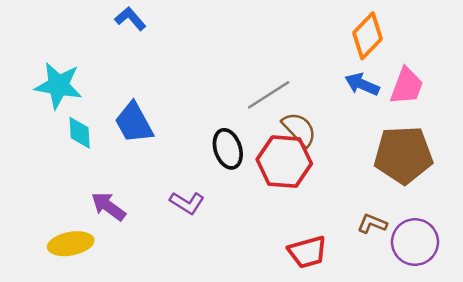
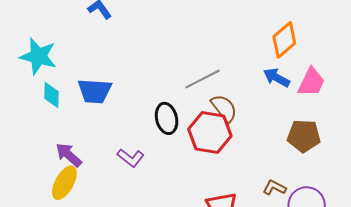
blue trapezoid: (134, 123) -> (95, 91), turned -63
brown pentagon: (403, 155) -> (304, 136), size x0.7
yellow ellipse: (71, 244) -> (64, 183), moved, turned -56

